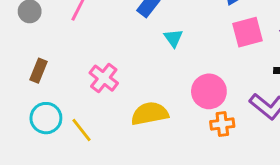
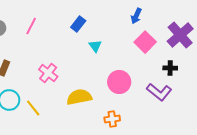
pink square: (247, 32) -> (145, 42), turned -30
orange cross: (222, 124) -> (112, 119), moved

